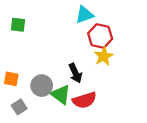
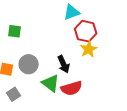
green square: (18, 25) -> (15, 31), moved
gray circle: (42, 86) -> (29, 64), moved

